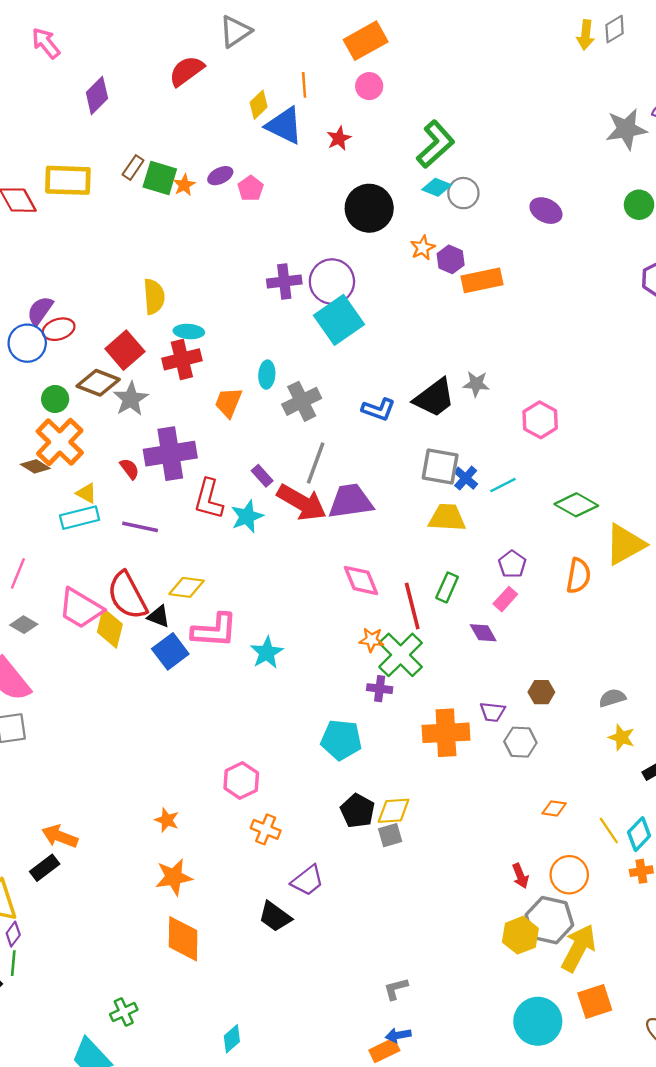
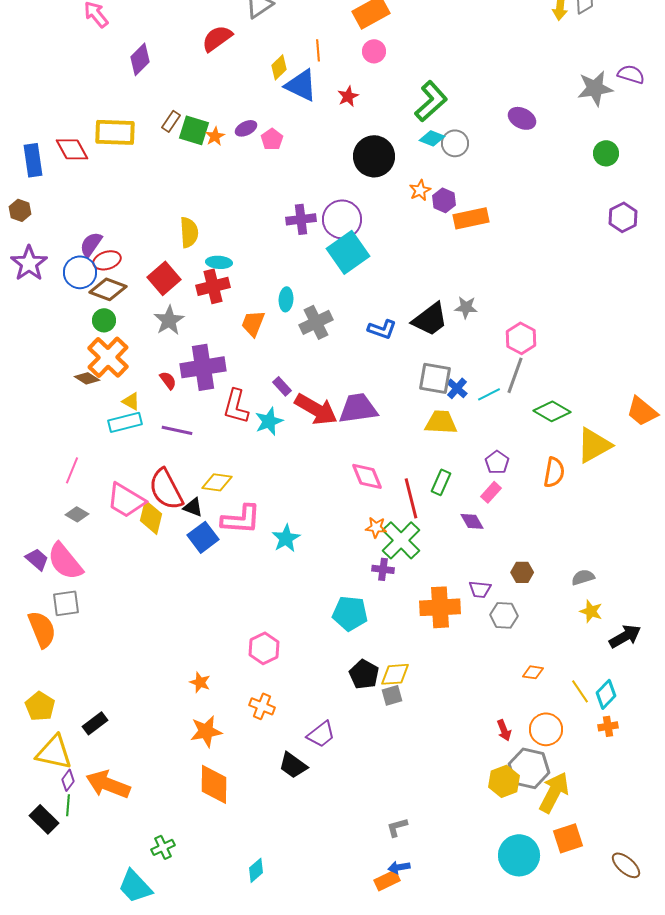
purple ellipse: (546, 211) -> (522, 118), moved
brown diamond: (98, 383) -> (108, 289), moved
gray line: (316, 463) -> (515, 375), moved
orange cross: (266, 829) -> (262, 706), moved
orange arrow: (60, 836) -> (108, 784), moved, size x1.4

